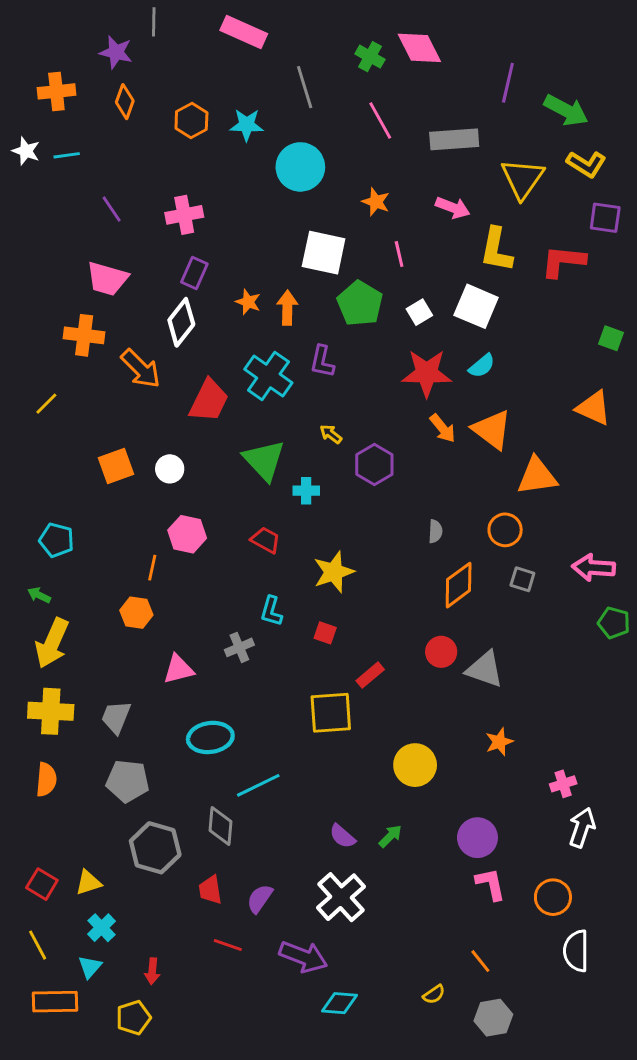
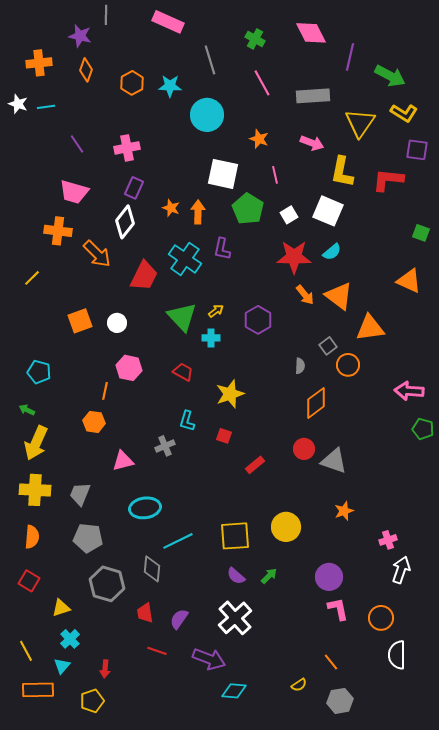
pink diamond: (419, 48) -> (311, 33), moved
yellow arrow: (331, 434) -> (216, 311), moved, turned 105
gray square: (522, 579) -> (328, 346), moved, turned 36
yellow square: (331, 713) -> (235, 536), moved
red square: (42, 884) -> (29, 581), moved

